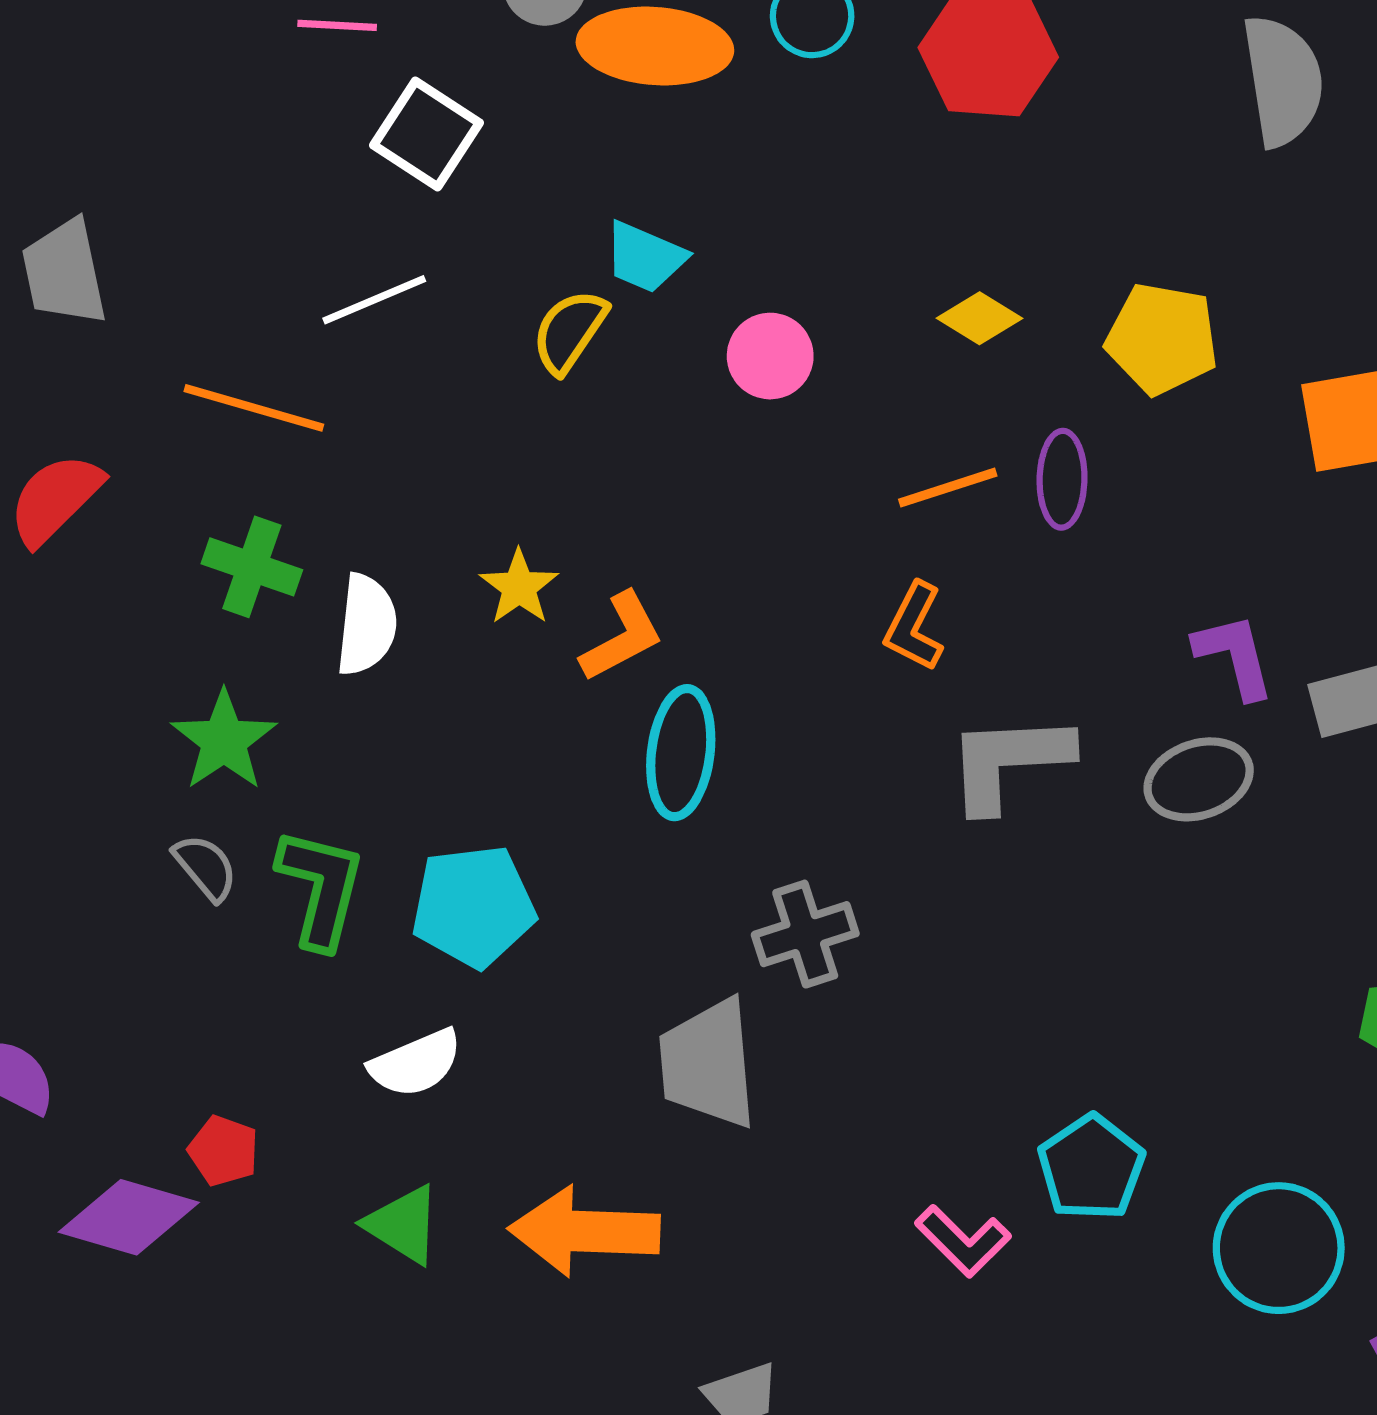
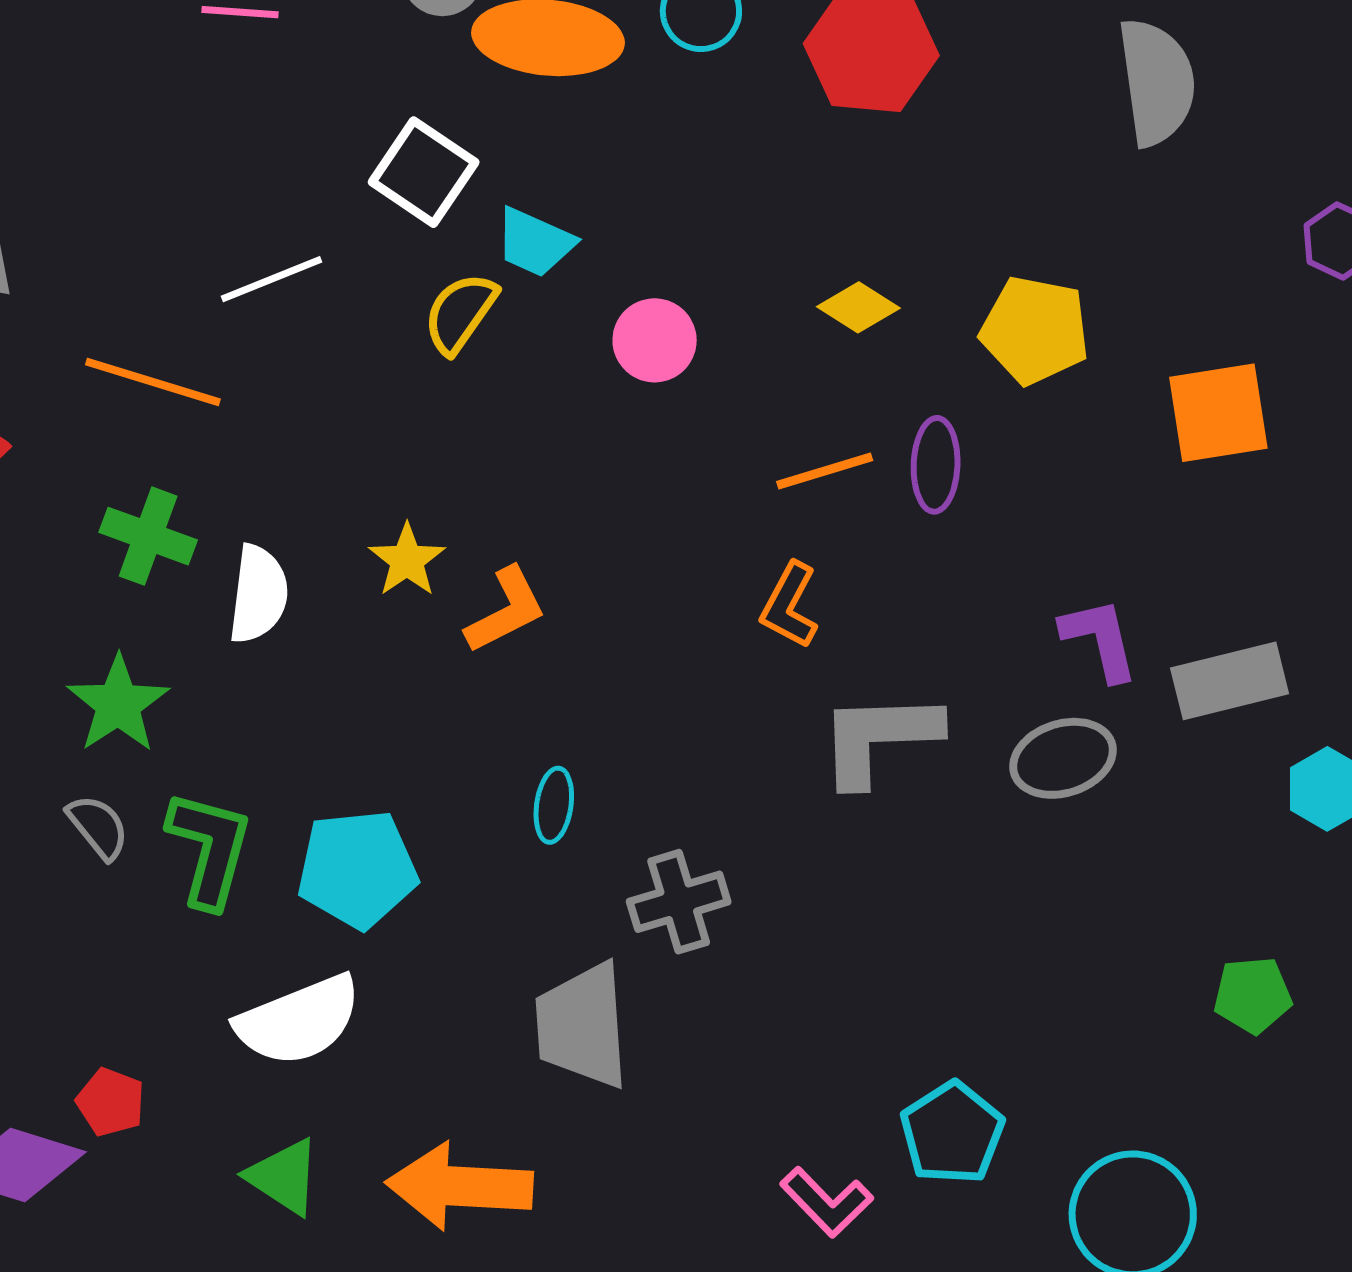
white square: (426, 134) -> (424, 172), moved
cyan ellipse: (681, 753) -> (554, 805), moved, size x0.6
white semicircle: (416, 1063) -> (299, 1020), size x1.4

